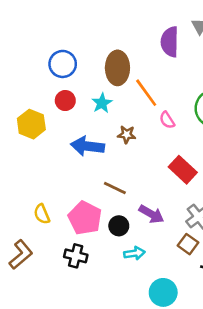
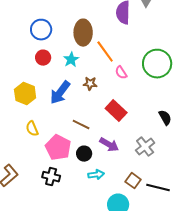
yellow hexagon: (31, 124) -> (25, 94), moved
blue arrow: (87, 146) -> (60, 93), turned -60
red rectangle: (183, 170) -> (116, 111), moved
yellow semicircle: (42, 214) -> (32, 129), moved
brown square: (188, 244) -> (133, 181), moved

